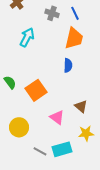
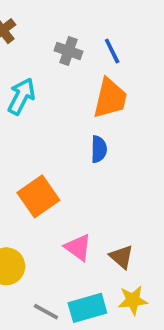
brown triangle: (81, 106) -> (121, 257), moved
yellow star: (86, 133) -> (133, 300), moved

